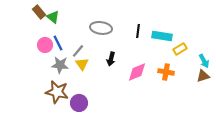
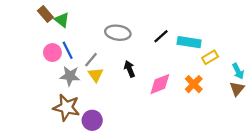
black line: (138, 31) -> (161, 36), turned 40
black arrow: (111, 59) -> (130, 69), turned 144
orange cross: (166, 72) -> (194, 84), turned 35
brown triangle: (203, 76) -> (237, 89), turned -32

